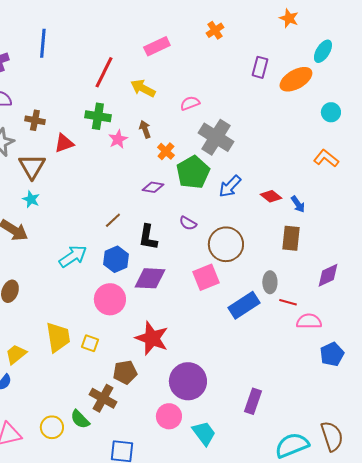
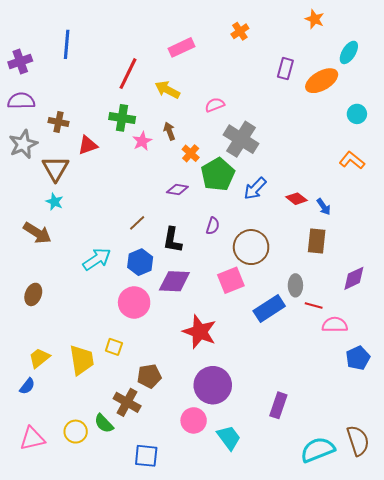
purple semicircle: (188, 223) -> (213, 226), turned -102
yellow trapezoid: (58, 337) -> (82, 360), moved
red star: (152, 338) -> (200, 332), moved

